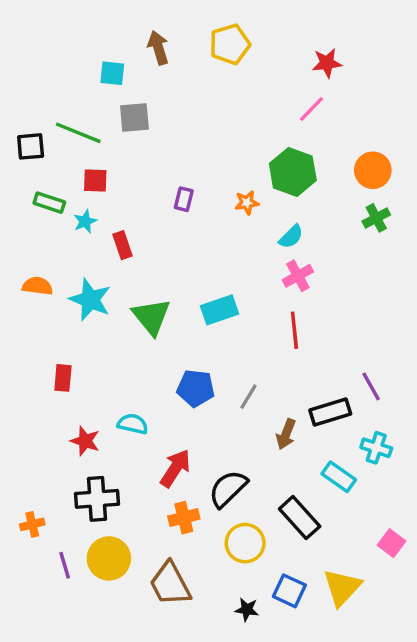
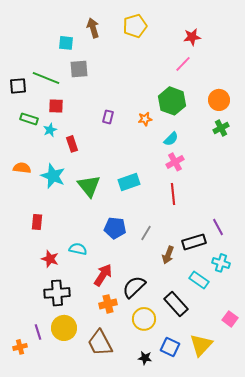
orange cross: (32, 524) -> (20, 347), moved

